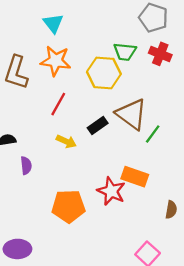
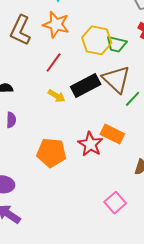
green trapezoid: (125, 52) -> (116, 44), moved
black rectangle: (98, 126) -> (86, 85), size x1.6
purple semicircle: (26, 166) -> (11, 120), moved

